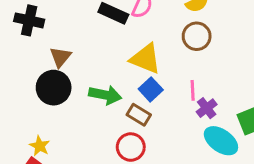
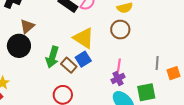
pink line: (193, 90) -> (119, 65), moved
green arrow: (105, 95) -> (52, 57), turned 85
brown rectangle: (139, 115) -> (69, 65), moved

